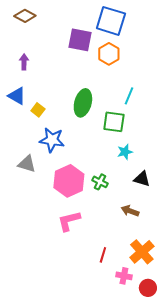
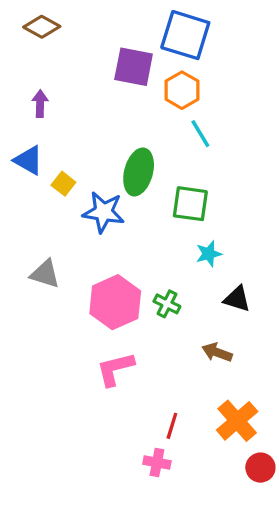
cyan line: (129, 96) -> (200, 134), moved, turned -54
blue star: (52, 140) -> (104, 212), moved
pink cross: (124, 276) -> (157, 463), moved
red circle: (148, 288) -> (260, 468), moved

